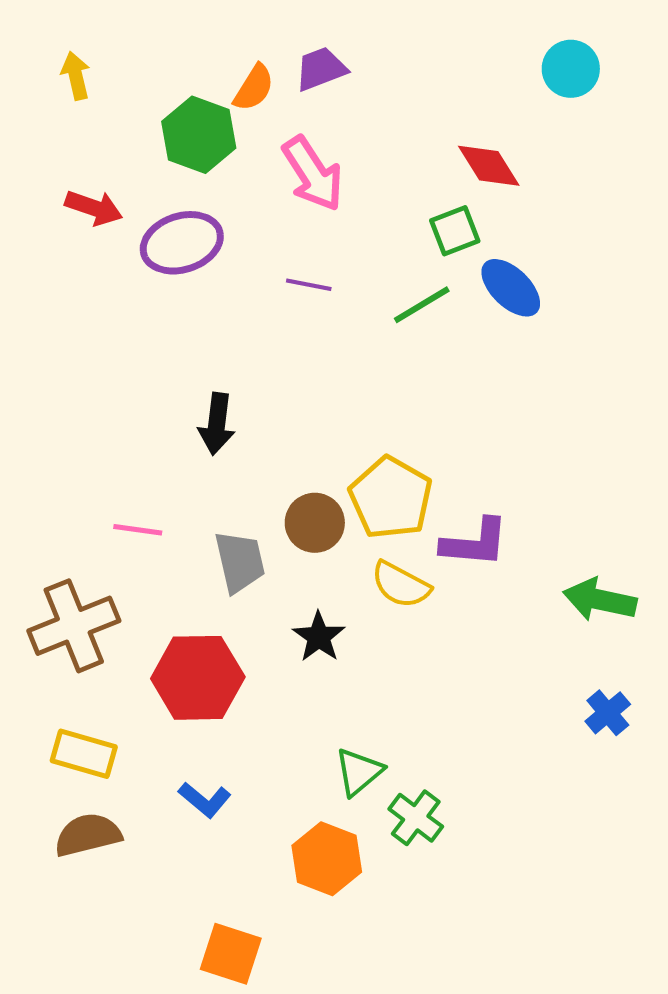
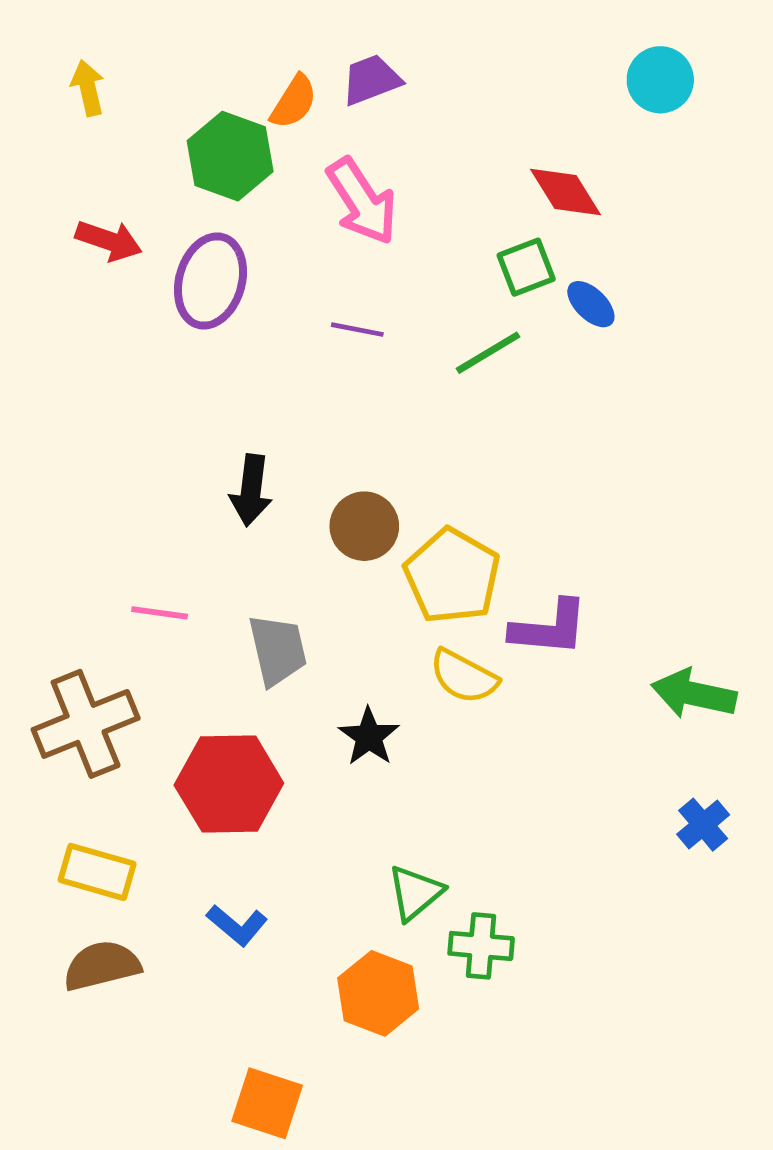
purple ellipse: (182, 243) -> (210, 281), turned -56
blue ellipse: (511, 288) -> (591, 304), moved, size x0.7
brown circle: (315, 523) -> (364, 526), moved
green cross: (416, 818) -> (481, 946), turned -32

